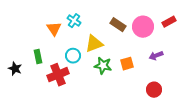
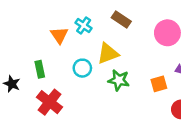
brown rectangle: (118, 25) -> (121, 19), moved
orange square: (127, 64) -> (159, 84), moved
red cross: (58, 75) -> (50, 102), moved, turned -30

